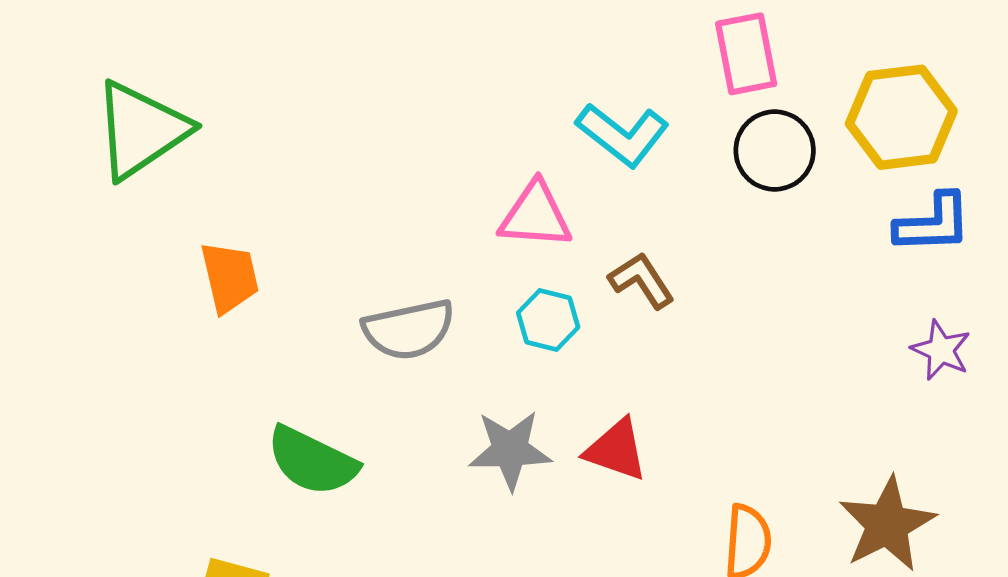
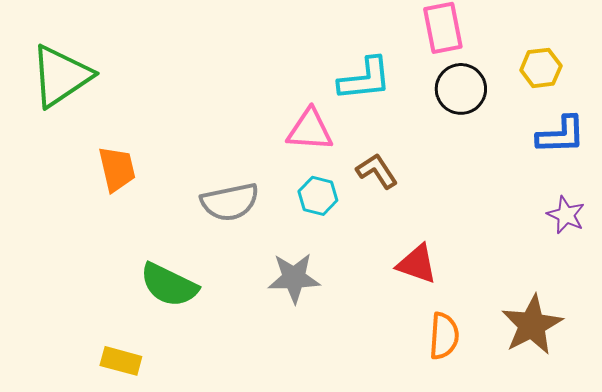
yellow hexagon: (901, 117) -> (541, 68), size x0.6
cyan L-shape: (623, 135) -> (365, 79), turned -44
red triangle: (616, 450) -> (417, 264), moved

